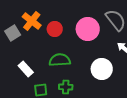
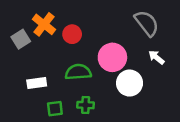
pink circle: (88, 29) -> (112, 57), moved
white rectangle: (26, 69) -> (37, 83), turned -56

